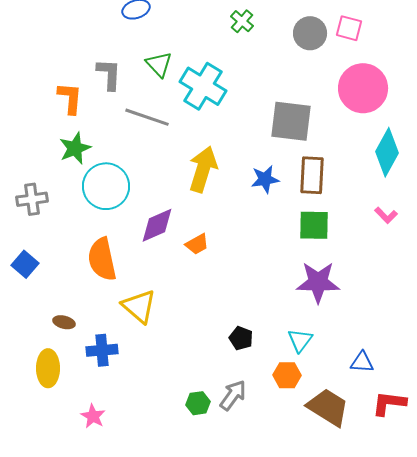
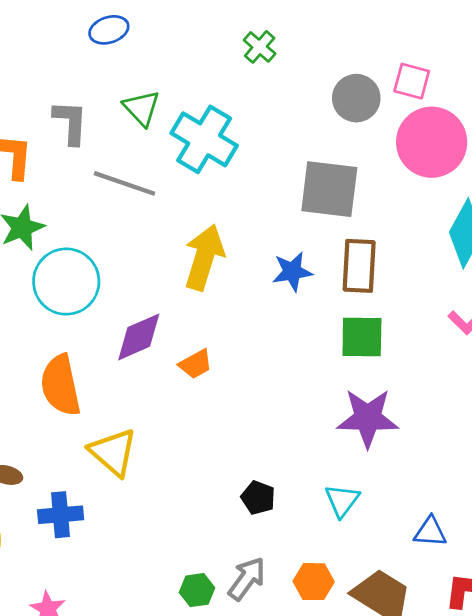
pink square: (349, 28) -> (412, 81), moved
gray circle: (310, 33) -> (356, 98), moved
orange hexagon: (287, 375) -> (314, 582), moved

